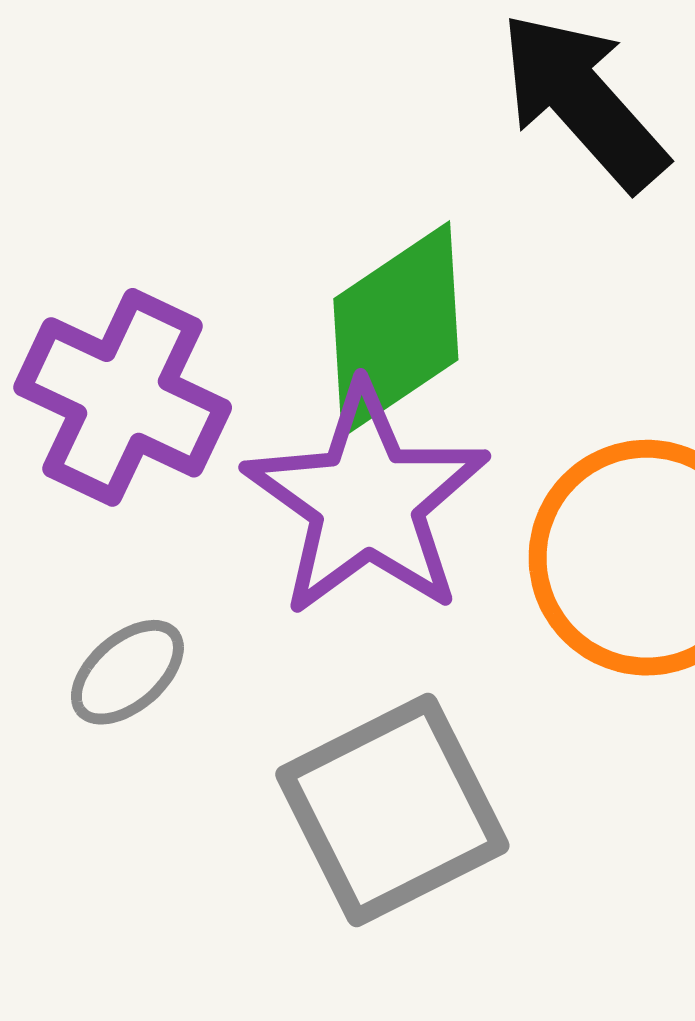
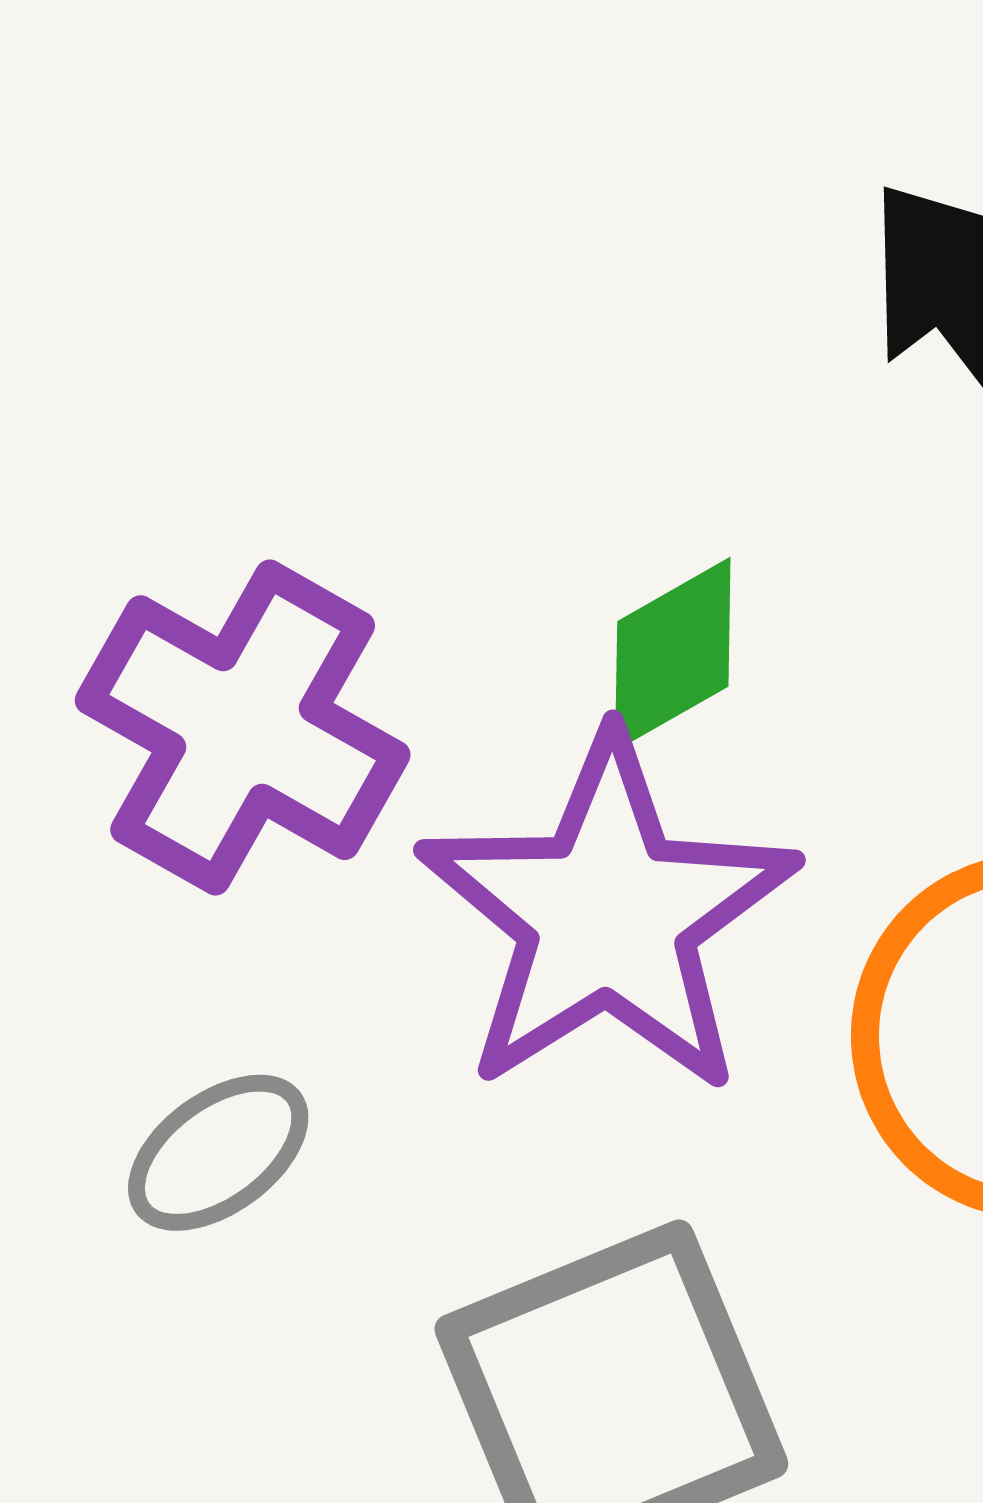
green diamond: (396, 329) -> (673, 654), size x0.6

